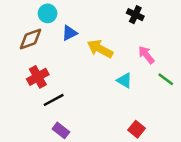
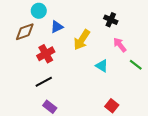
black cross: (135, 15) -> (111, 20), moved
yellow arrow: (100, 49) -> (82, 40), turned -85
red cross: (38, 77) -> (46, 54), moved

